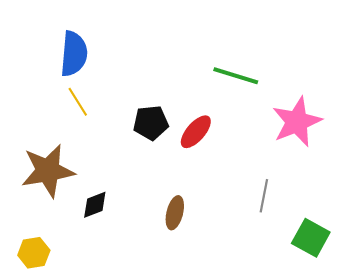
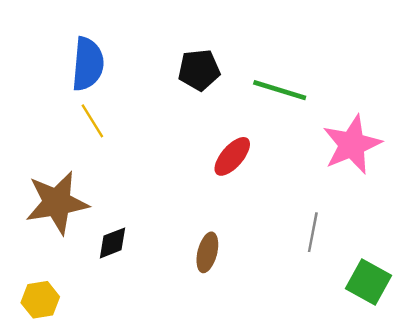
black pentagon: (151, 123) -> (199, 70), moved

